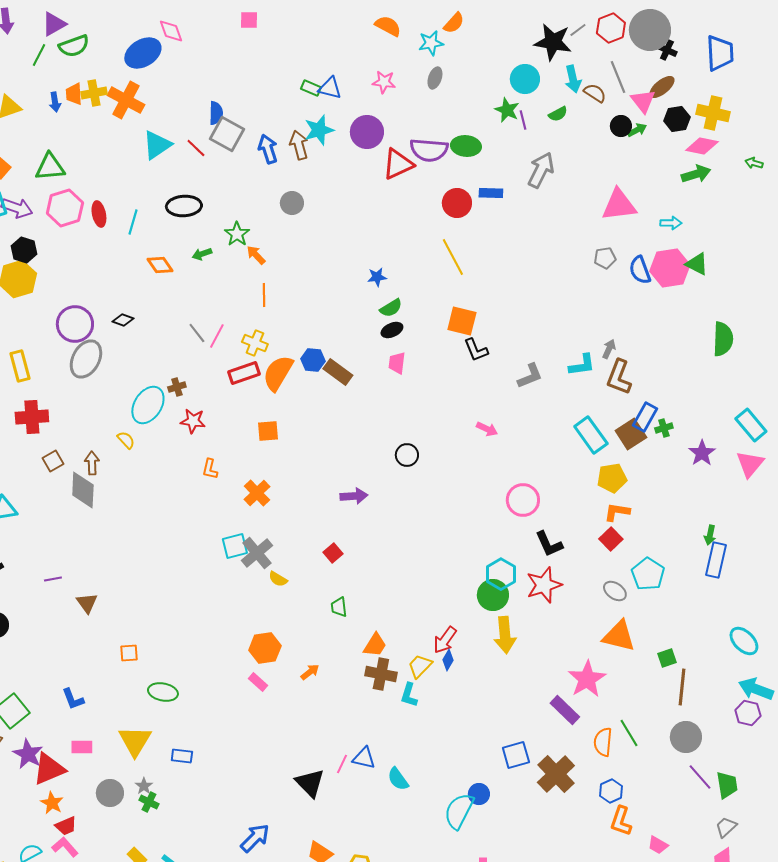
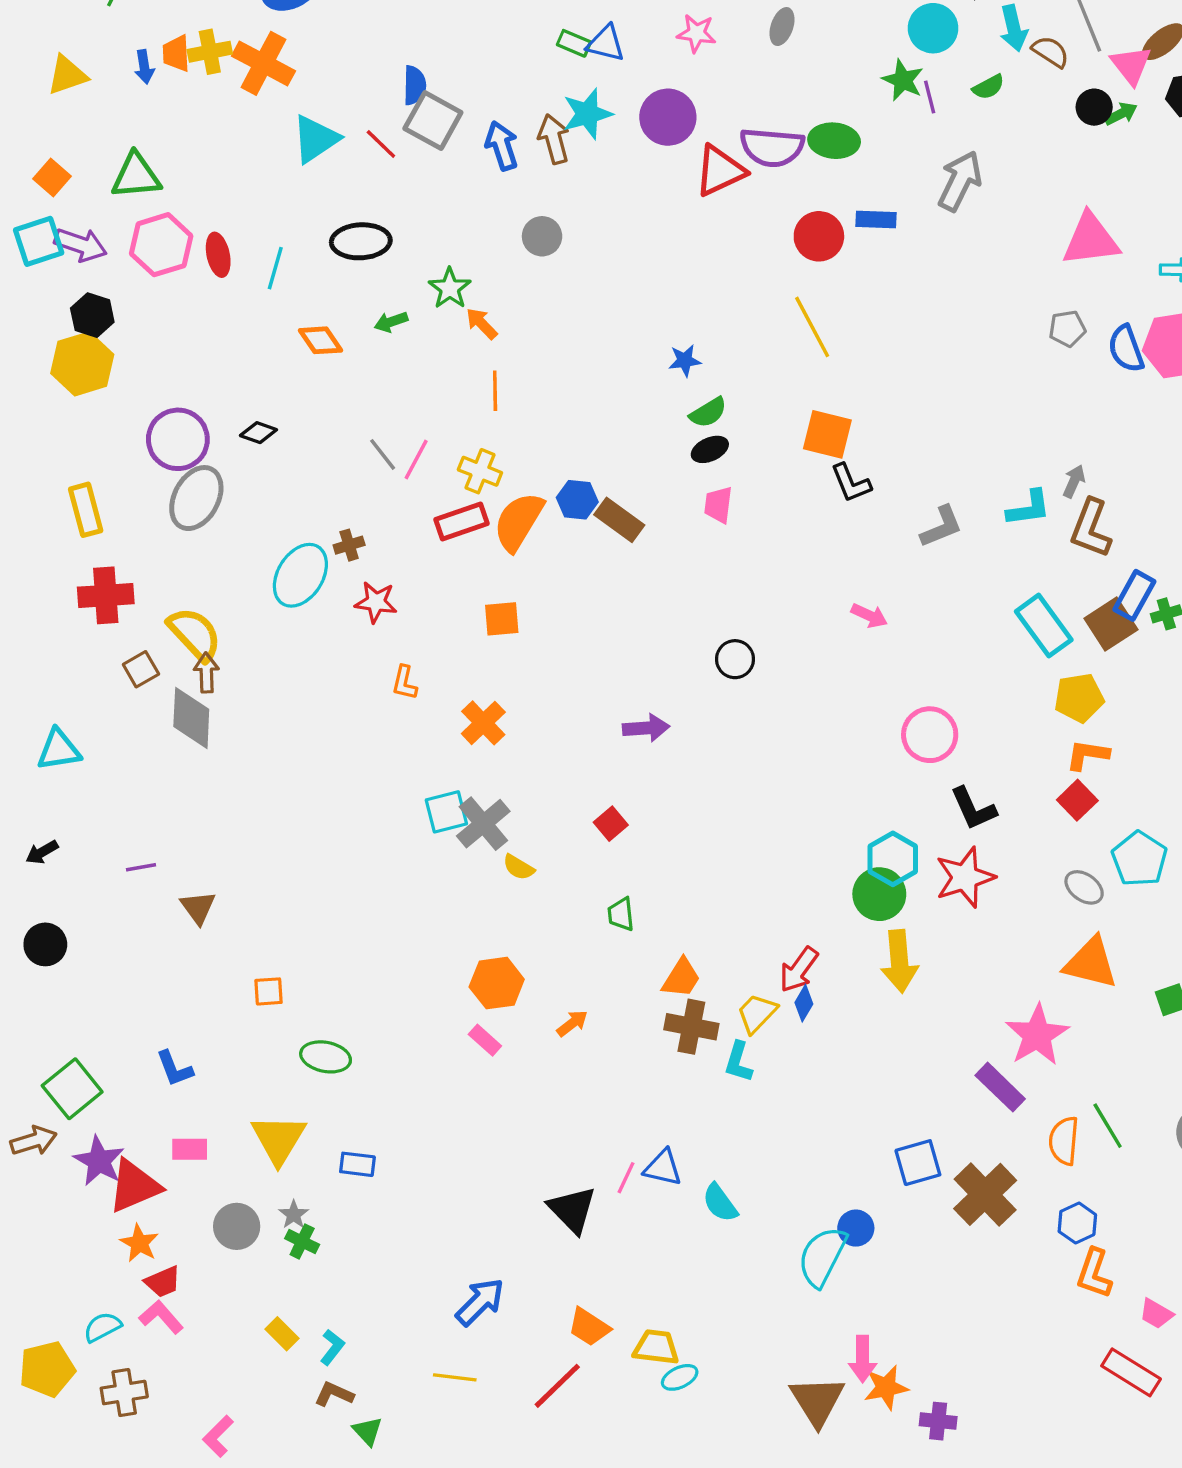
yellow semicircle: (126, 440) -> (195, 634), moved, size x1.8

